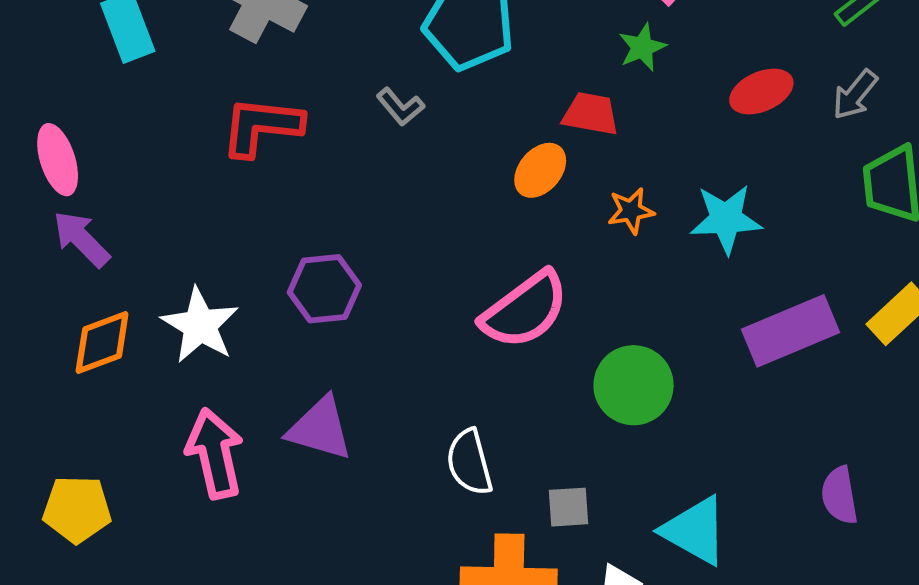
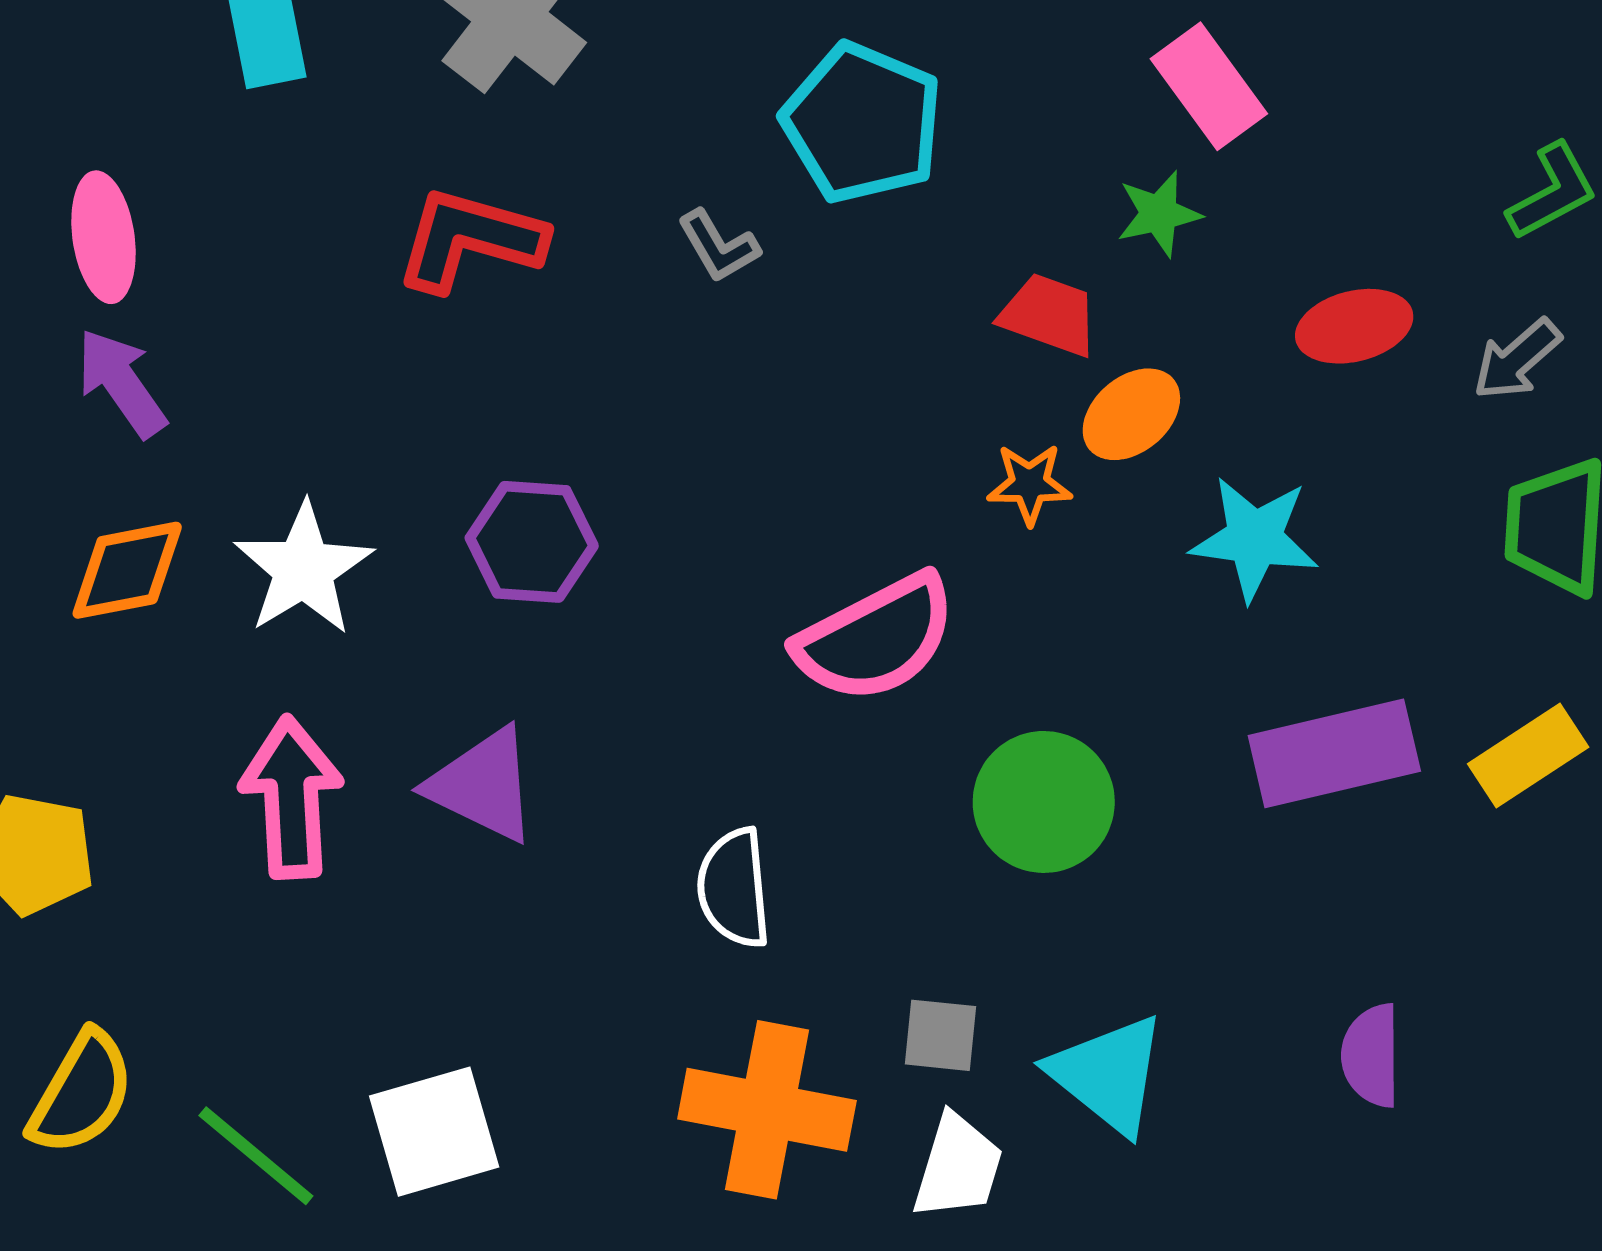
orange ellipse: (540, 170) -> (1131, 414), moved
orange star: (631, 211) -> (1029, 484), moved
gray square: (568, 507) -> (940, 1035), moved

